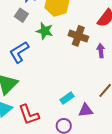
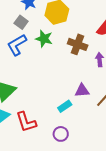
blue L-shape: (19, 52) -> (17, 45), moved
purple triangle: (86, 110) -> (82, 91), moved

